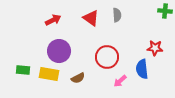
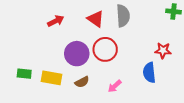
gray semicircle: (117, 15) -> (123, 16), size x1.5
purple circle: (59, 51) -> (77, 54), moved
red circle: (107, 57) -> (105, 49), moved
pink arrow: (120, 81) -> (115, 86), moved

